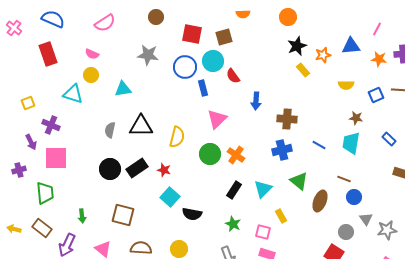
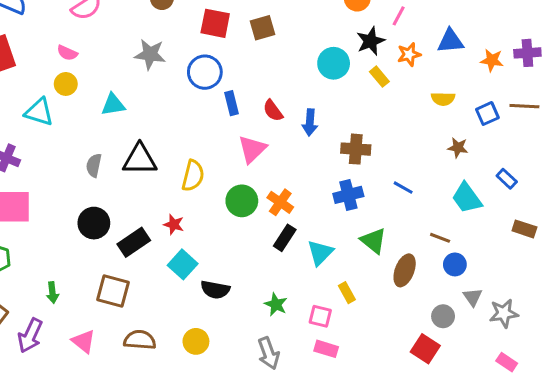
pink line: (377, 29) -> (399, 16), moved
cyan circle: (213, 61) -> (334, 63), moved
red semicircle: (233, 76) -> (273, 111), moved
cyan trapezoid: (351, 143) -> (467, 198), moved, turned -45
black rectangle: (137, 168) -> (134, 242), moved
black rectangle: (234, 190) -> (285, 238), moved

